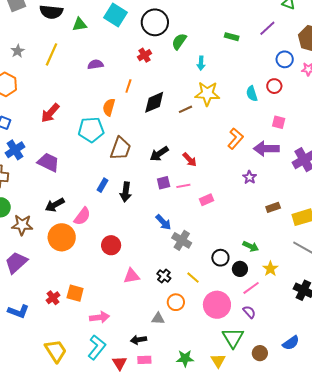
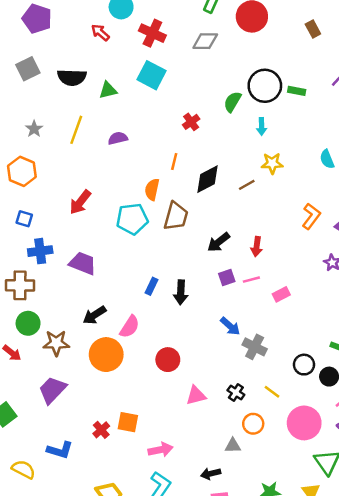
black circle: (155, 22) -> (265, 86), moved
purple semicircle: (95, 64) -> (118, 138), moved
yellow star: (207, 94) -> (272, 163), size x0.7
brown trapezoid: (120, 149) -> (176, 216), moved
blue cross: (15, 150) -> (40, 251), turned 30
red arrow: (190, 160) -> (257, 246), turned 56

